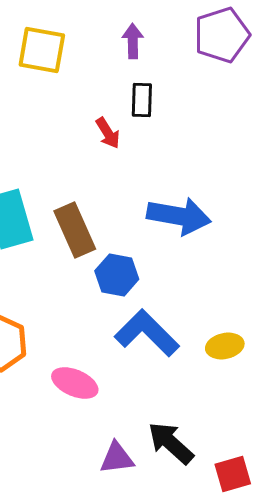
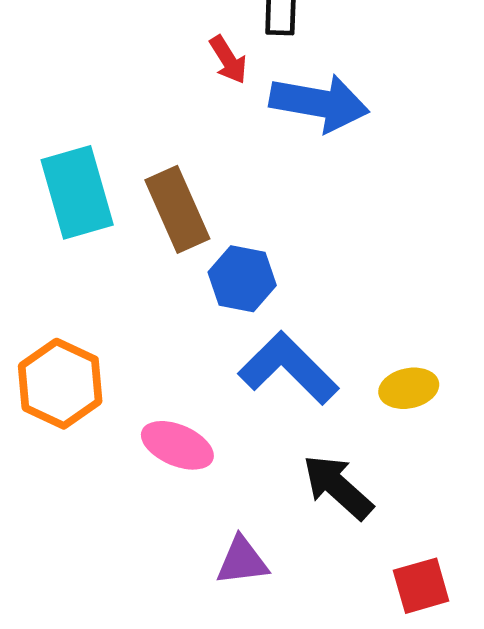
blue arrow: (179, 216) -> (319, 103), moved
black arrow: (171, 443) -> (338, 487), moved

